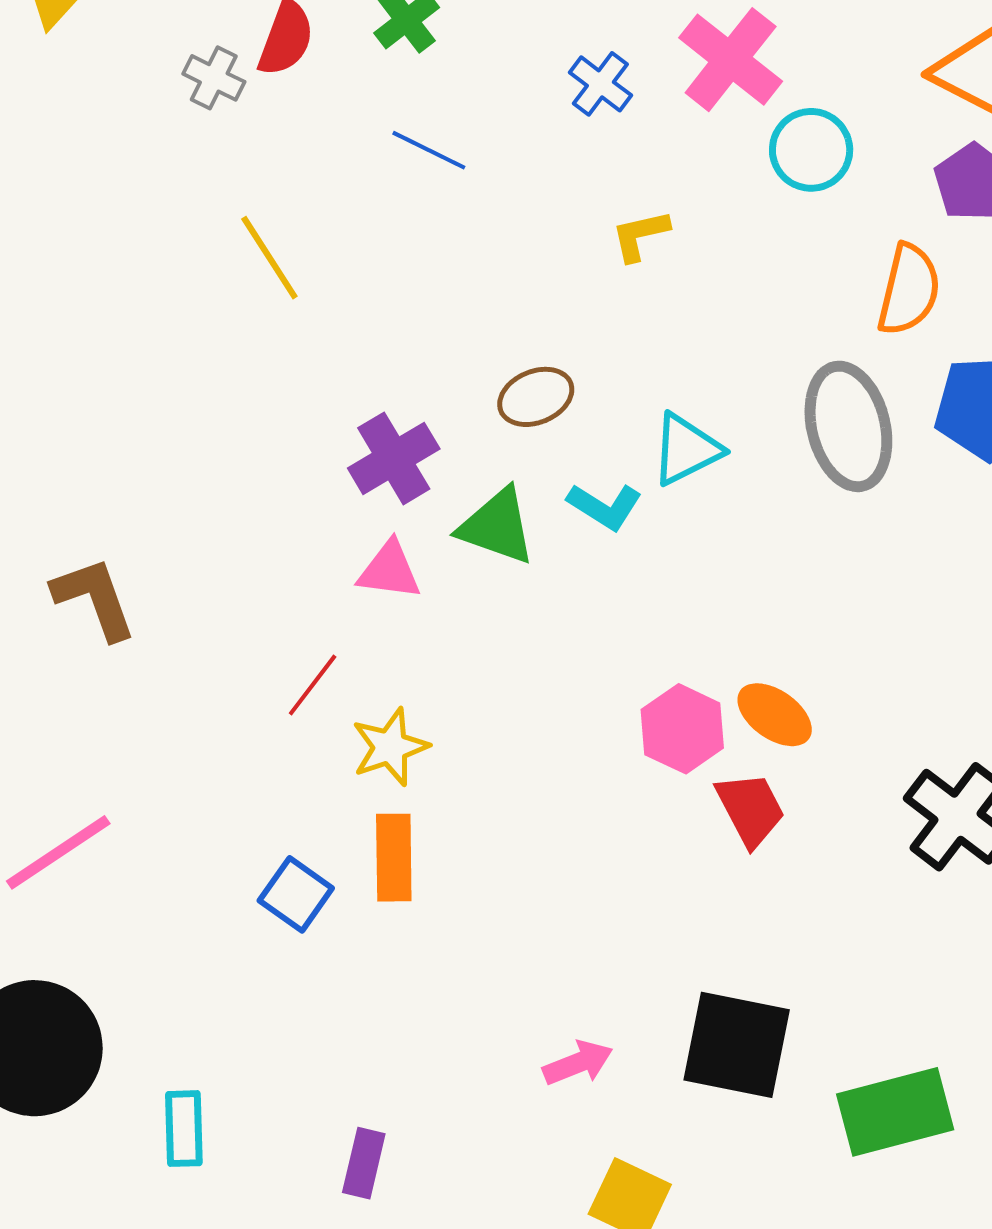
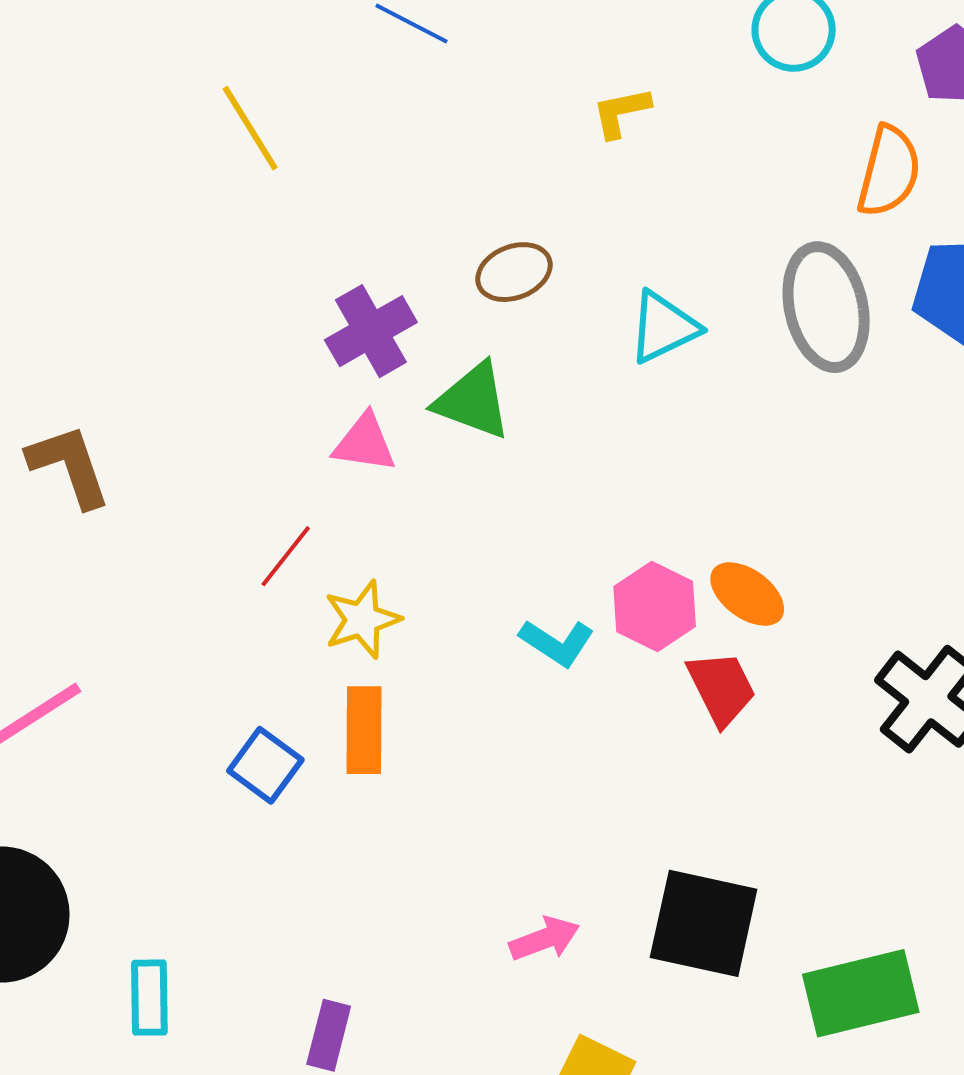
cyan L-shape: (605, 506) -> (557, 643), moved

